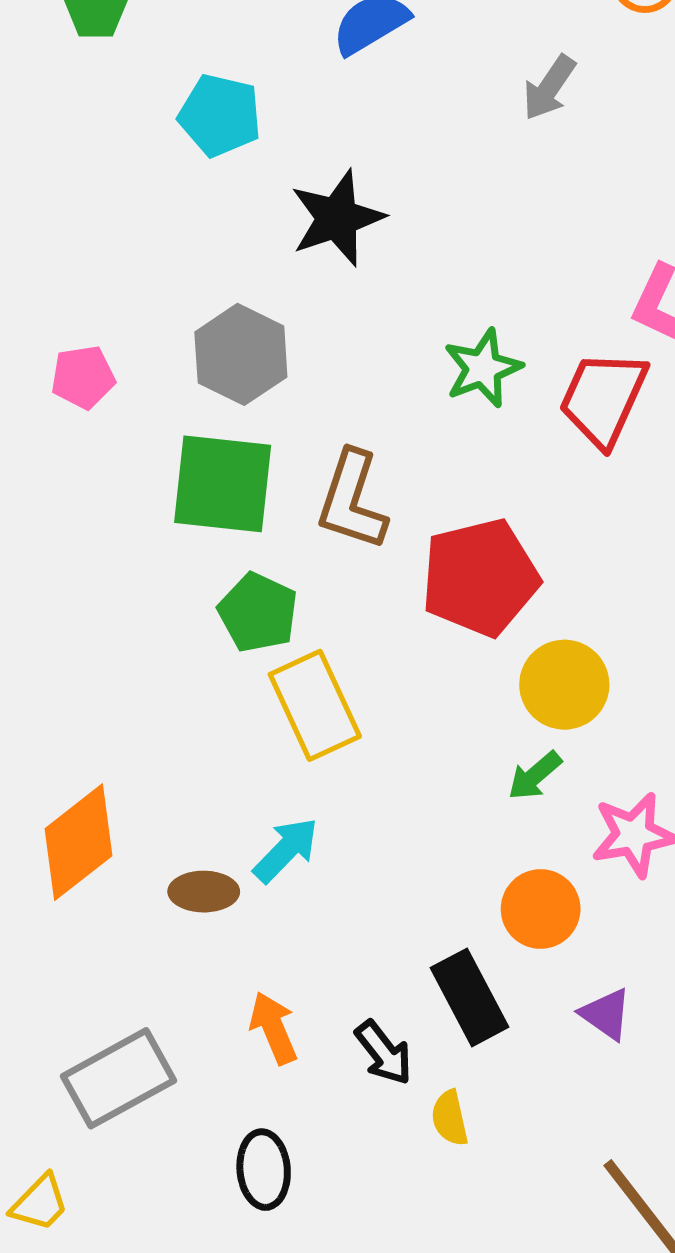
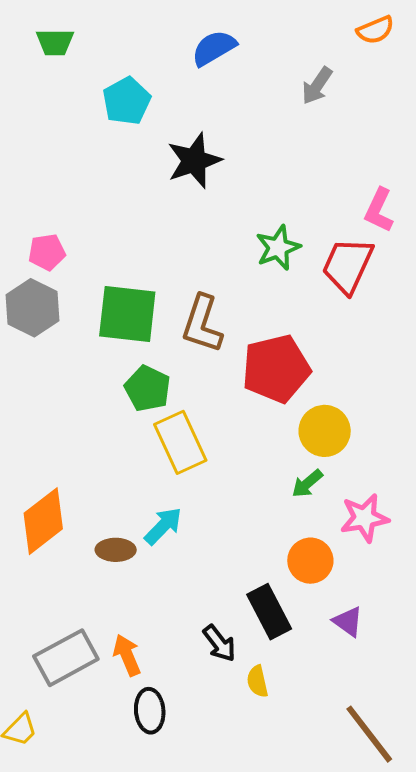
cyan pentagon: (220, 115) -> (127, 101), turned 30
gray hexagon: (241, 354) -> (32, 308), moved
orange arrow: (273, 1028) -> (127, 655), moved

